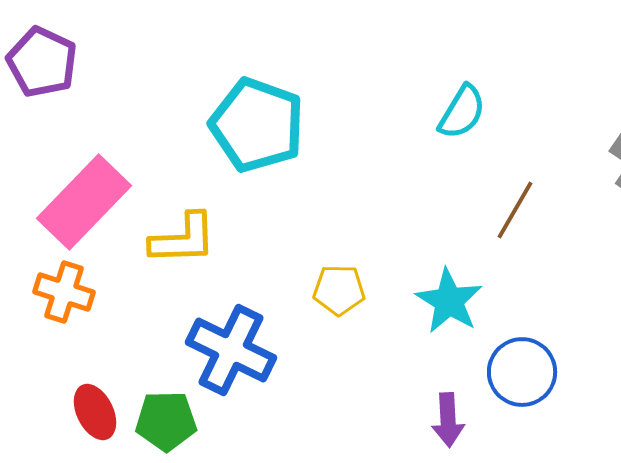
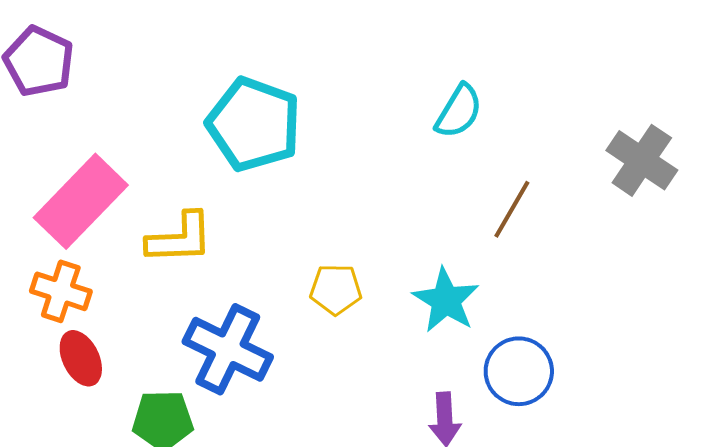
red ellipse: (95, 412) -> (81, 358), moved

